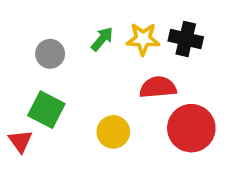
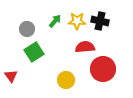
green square: (46, 110) -> (34, 52), moved, turned 30
yellow circle: (113, 132) -> (66, 80), moved

